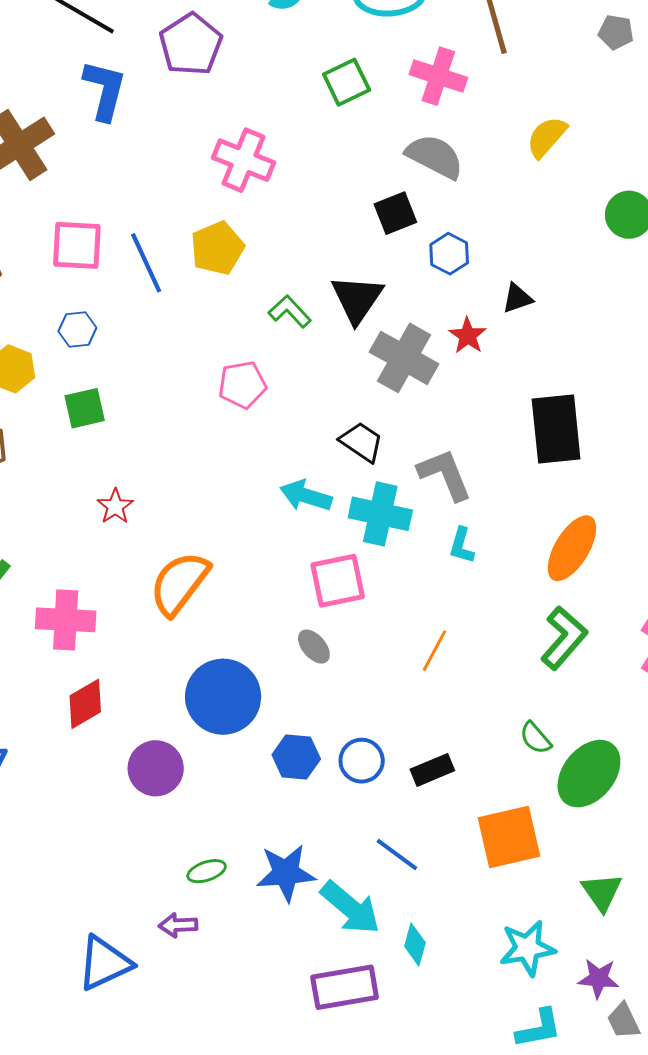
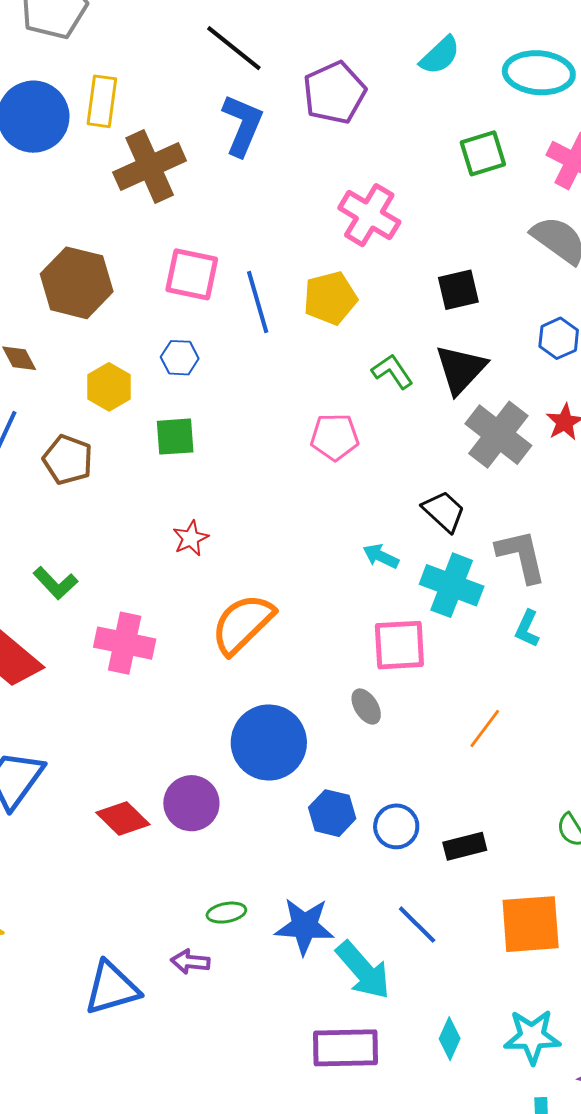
black square: (395, 213) -> (458, 290), moved
cyan arrow: (306, 496) -> (381, 556), size x0.7
red diamond: (85, 704) -> (123, 819), moved, turned 66
cyan diamond: (415, 944) -> (450, 1039), moved

